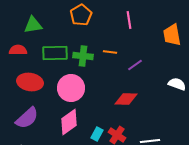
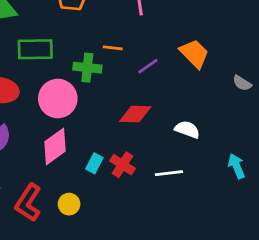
orange trapezoid: (172, 35) -> (194, 54), moved, turned 145
green cross: (83, 56) -> (87, 68), moved
white semicircle: (177, 84) -> (187, 129), moved

